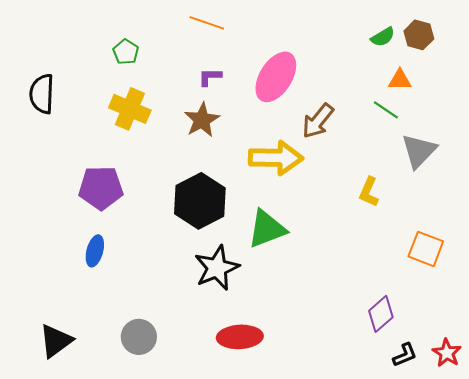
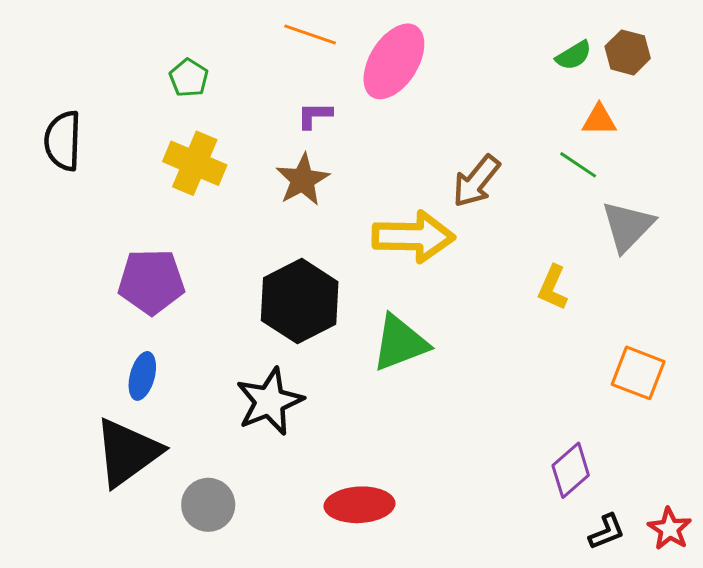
pink ellipse: (276, 77) -> (394, 61), moved
black star: (217, 268) -> (270, 401), moved
black triangle: (56, 341) -> (127, 452), moved, size x1.4

